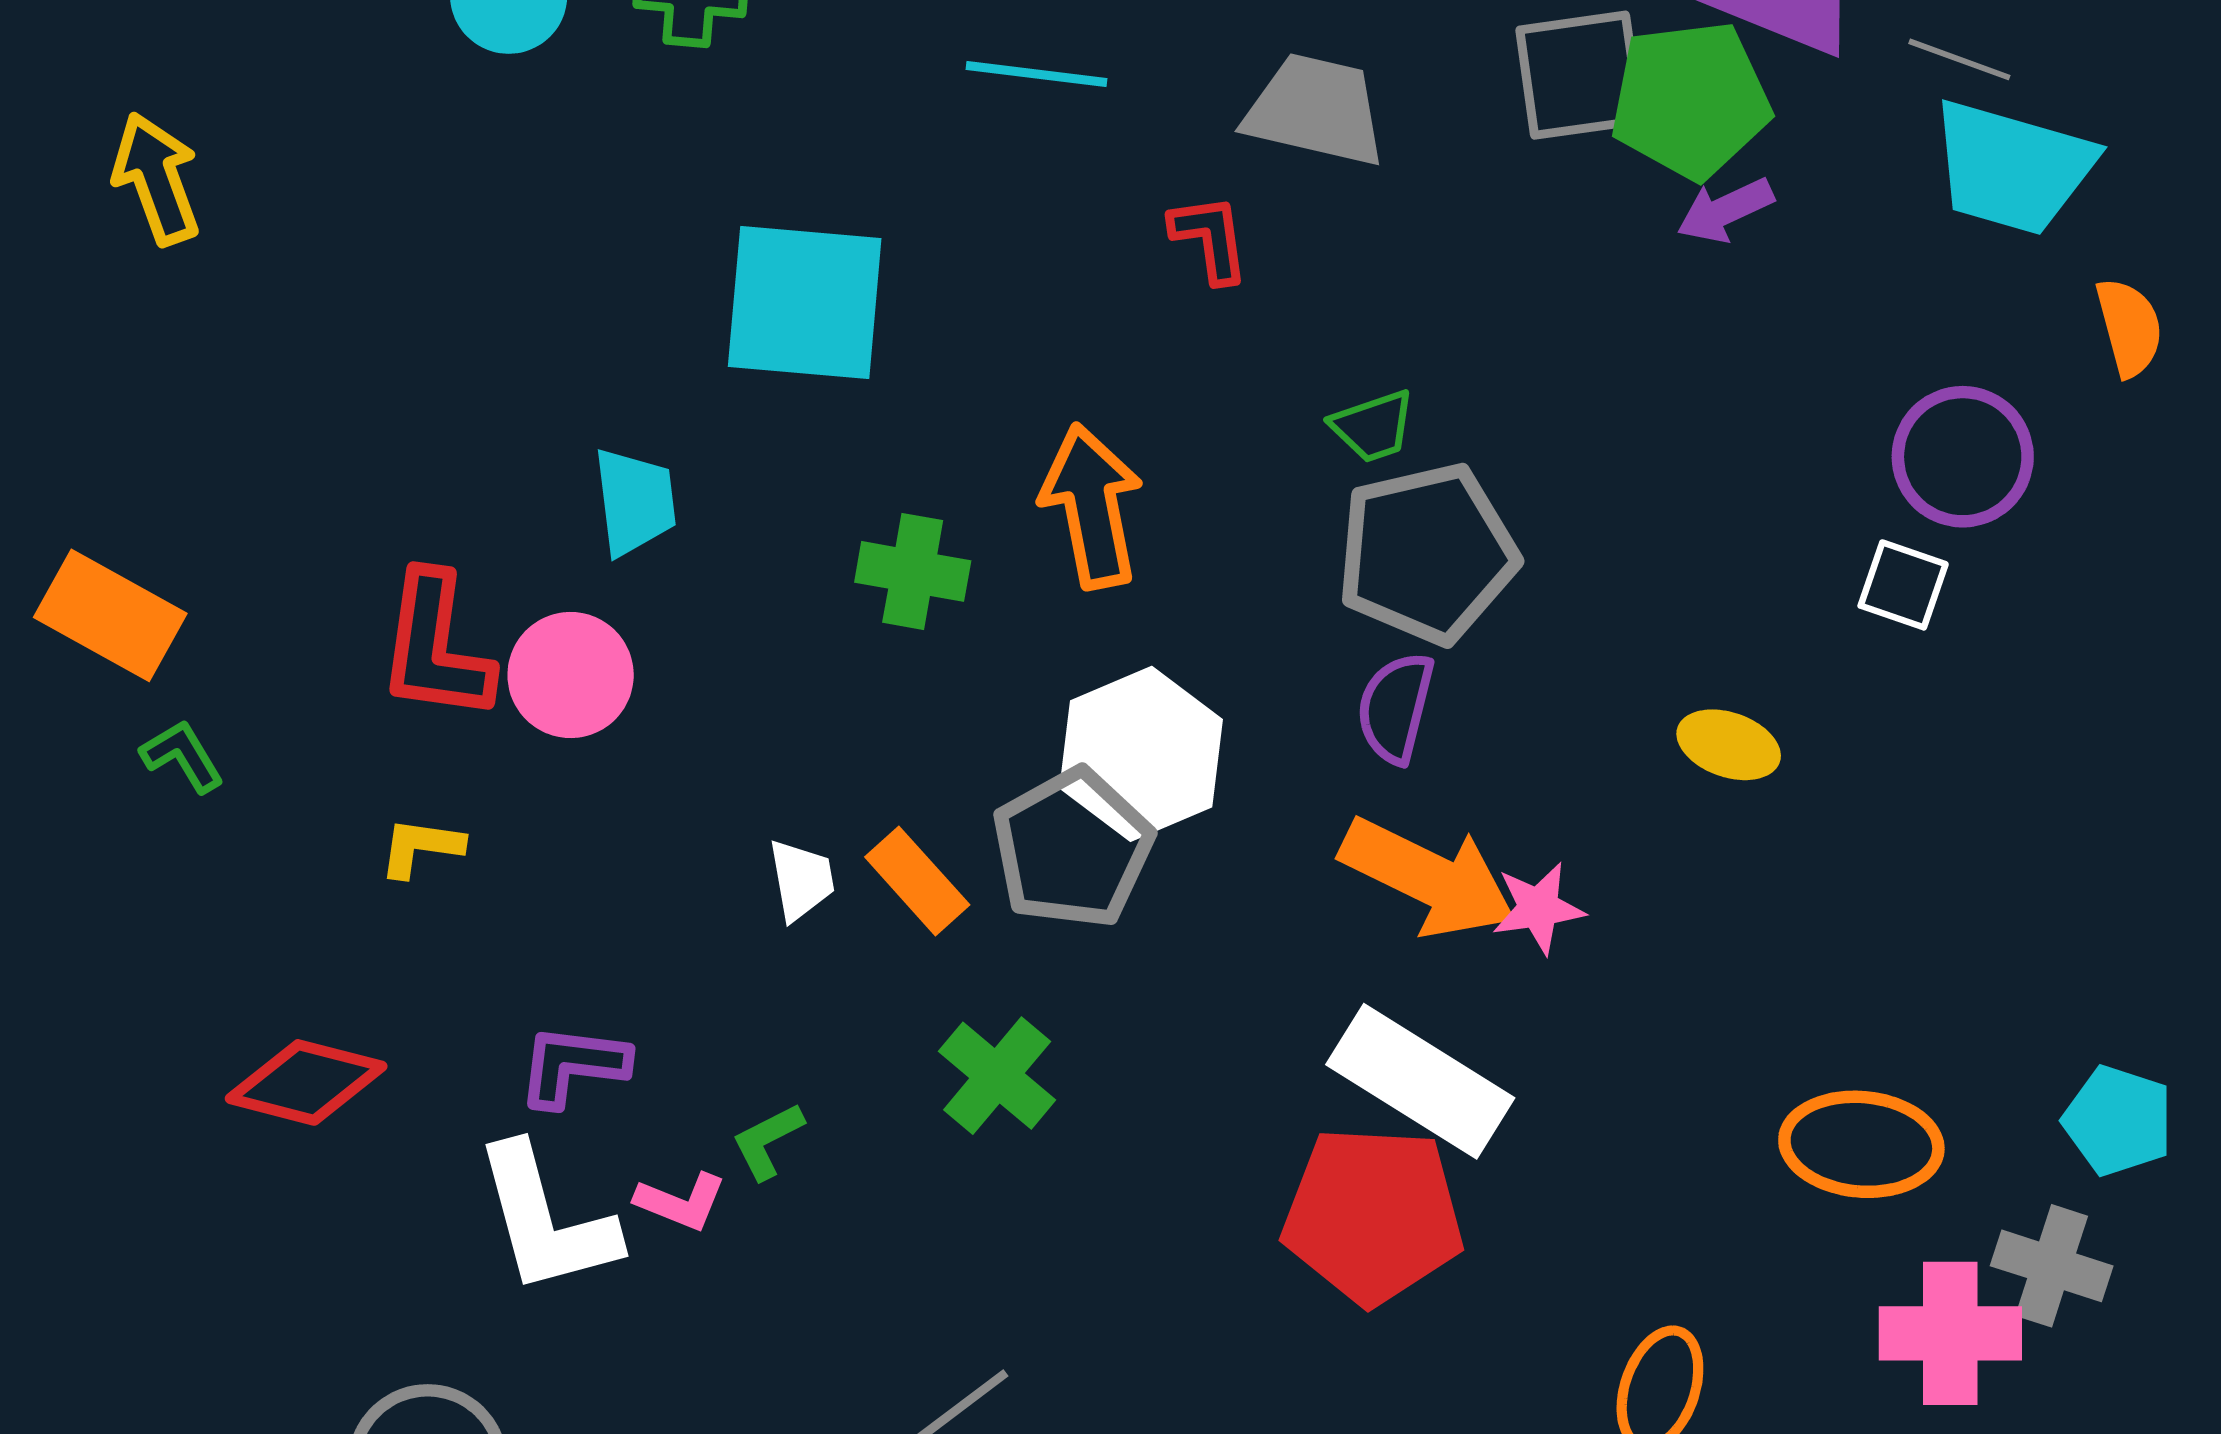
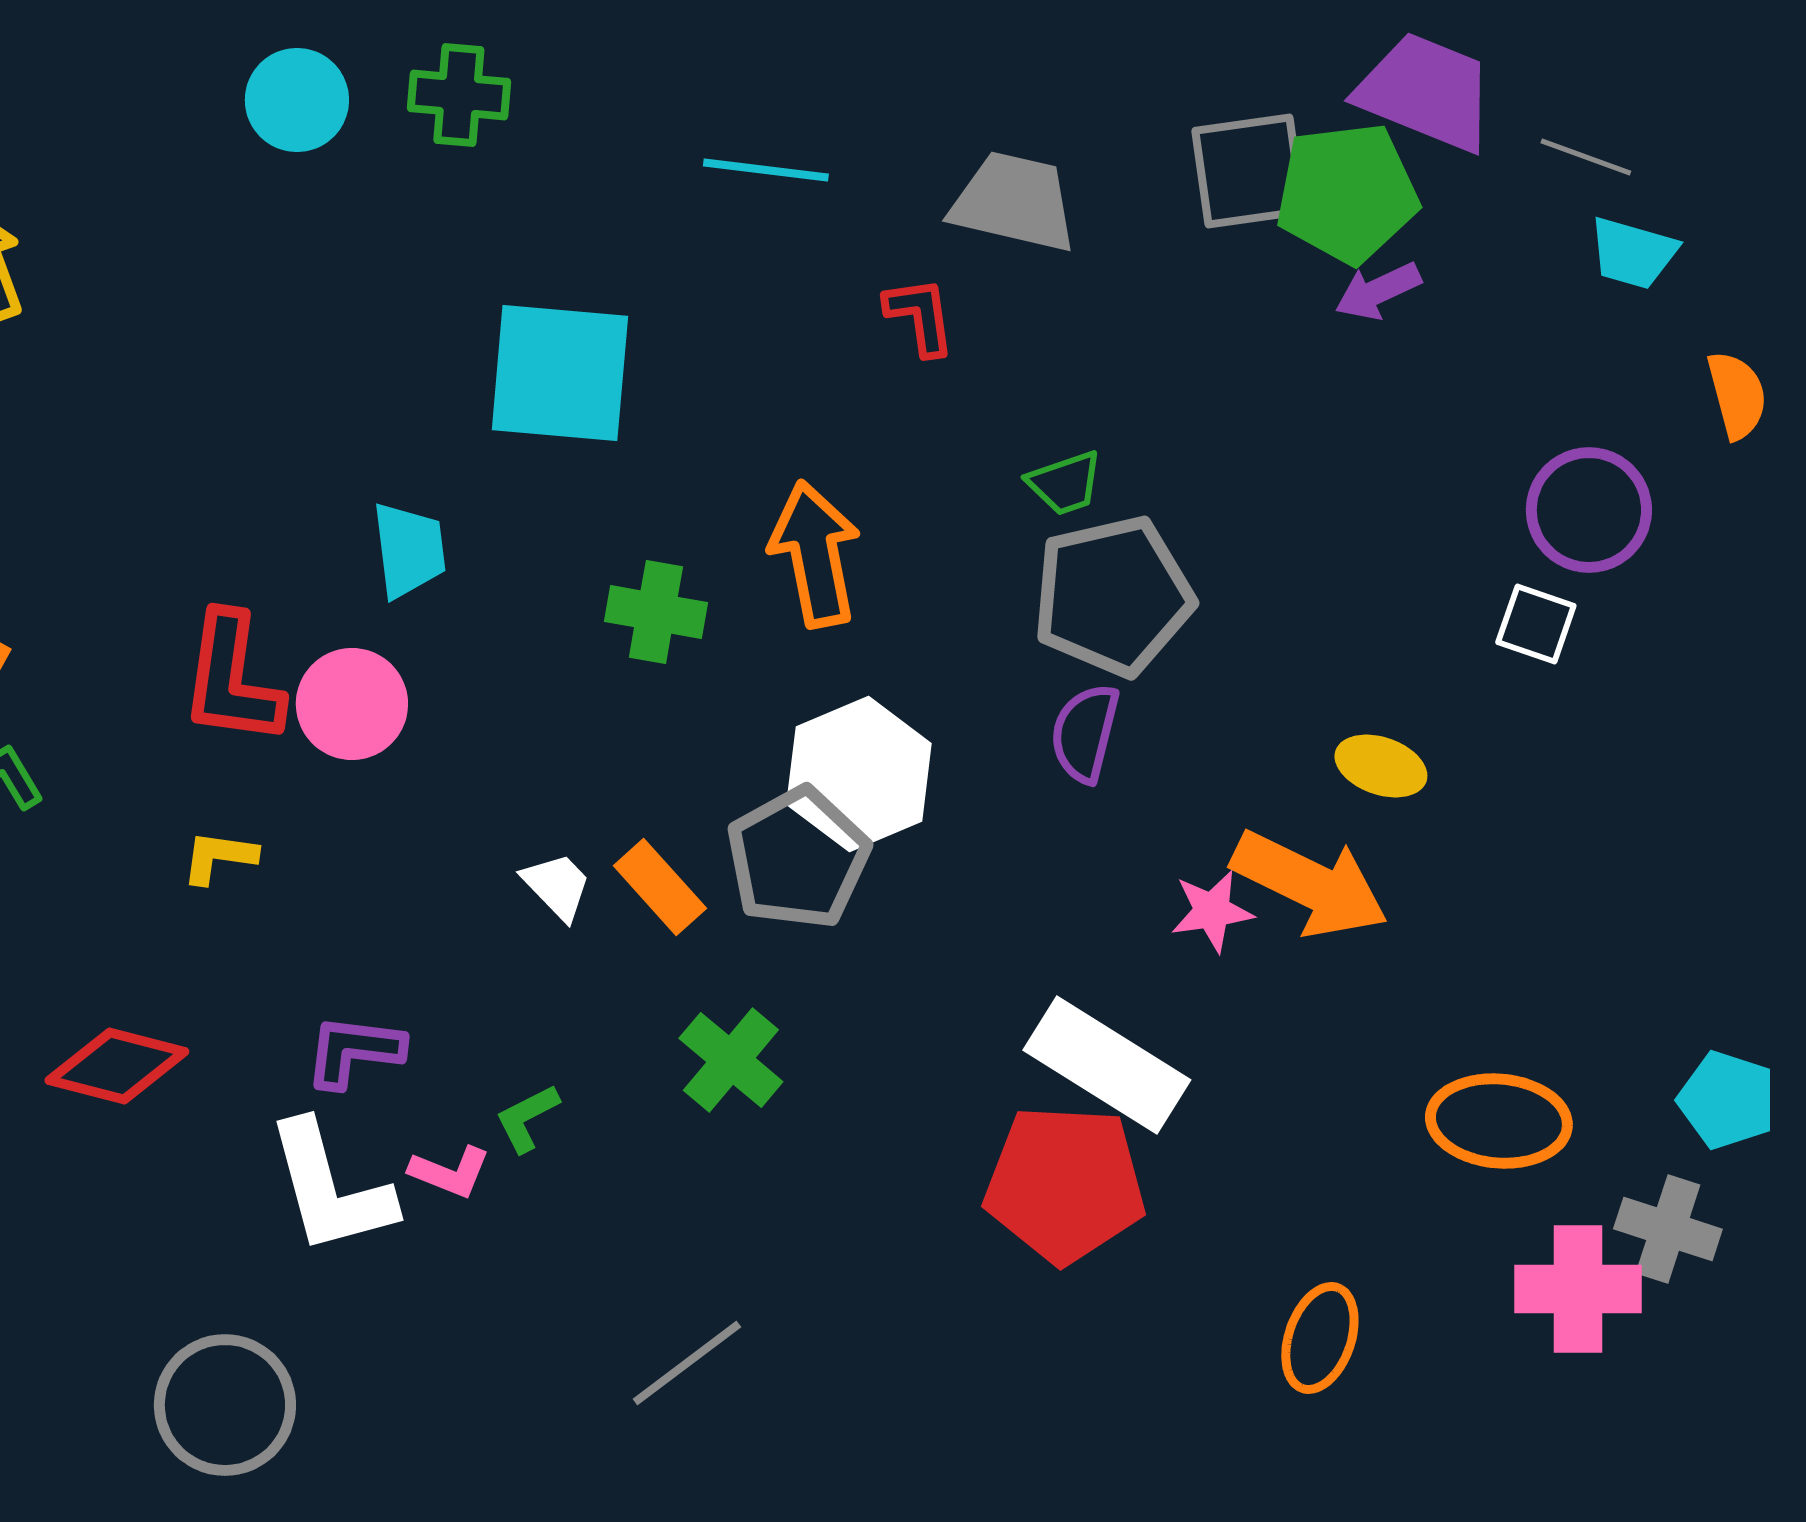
cyan trapezoid: (2012, 167) -> (1633, 253), size x0.6
orange arrow: (1428, 878) -> (1310, 884), moved
white trapezoid: (801, 880) -> (557, 886), turned -34

